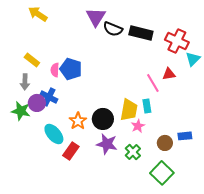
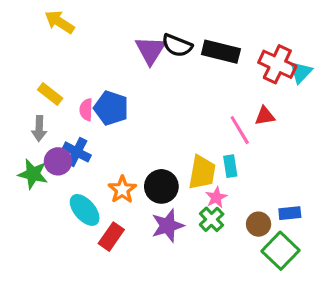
purple triangle: (96, 17) -> (150, 50), moved
cyan triangle: (193, 59) -> (301, 72), moved
purple star: (107, 144) -> (168, 226), turned -30
green cross: (133, 152) -> (212, 219), moved
green square: (162, 173) -> (280, 251), moved

